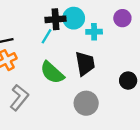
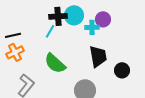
purple circle: (122, 18) -> (103, 19), moved
black trapezoid: (85, 64) -> (98, 56), moved

